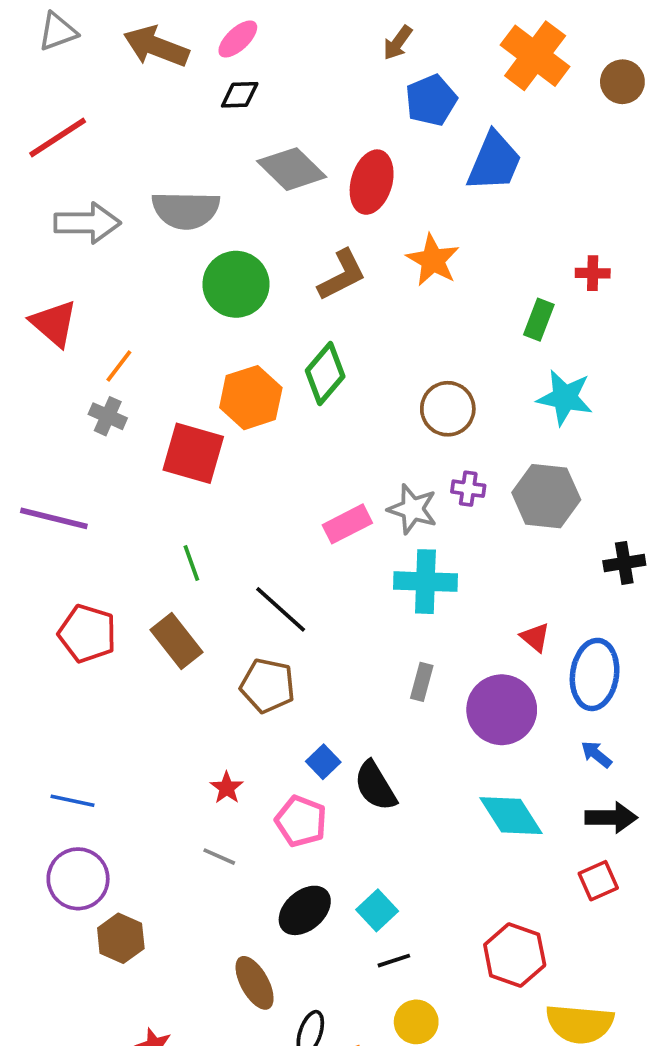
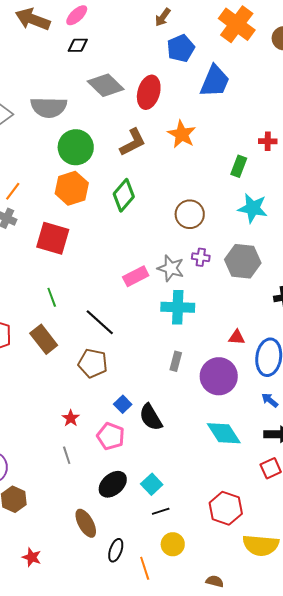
orange hexagon: (251, 398) -> (72, 188), moved
red triangle: (535, 637) -> (237, 337), turned -36
gray line: (219, 857) -> (67, 455), turned 48

